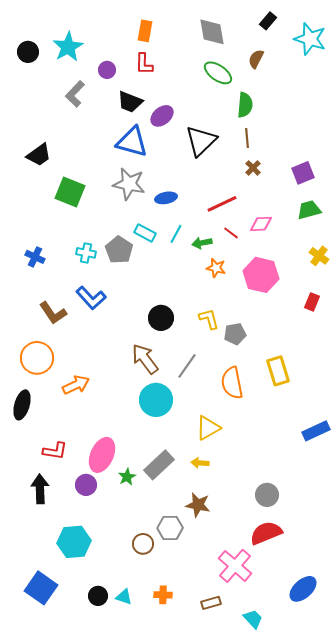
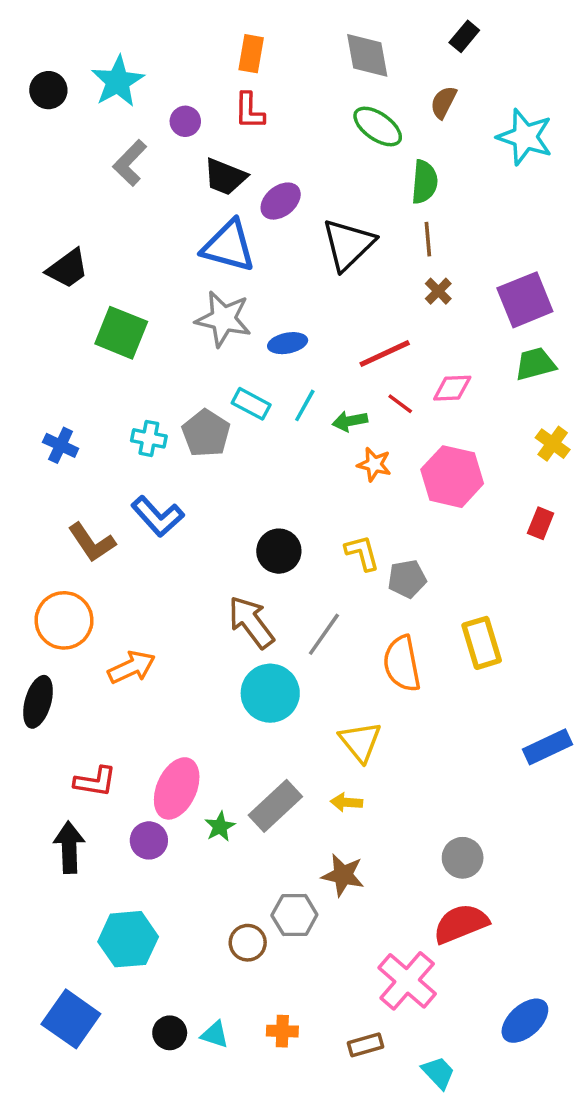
cyan star: (310, 39) -> (525, 137), moved
purple square: (303, 173) -> (525, 300), size x1.4
yellow triangle: (208, 428) -> (360, 742), turned -40

